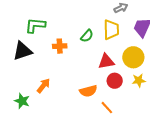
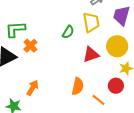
orange cross: (60, 46) -> (30, 46), moved, turned -32
red circle: (115, 81) -> (116, 86), moved
orange semicircle: (88, 91) -> (78, 86), turned -54

